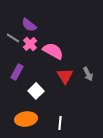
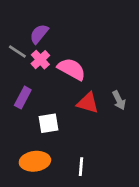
purple semicircle: (29, 25) -> (39, 34), turned 91
red triangle: (65, 76) -> (88, 103), turned -42
white square: (36, 91) -> (48, 123), turned 35

